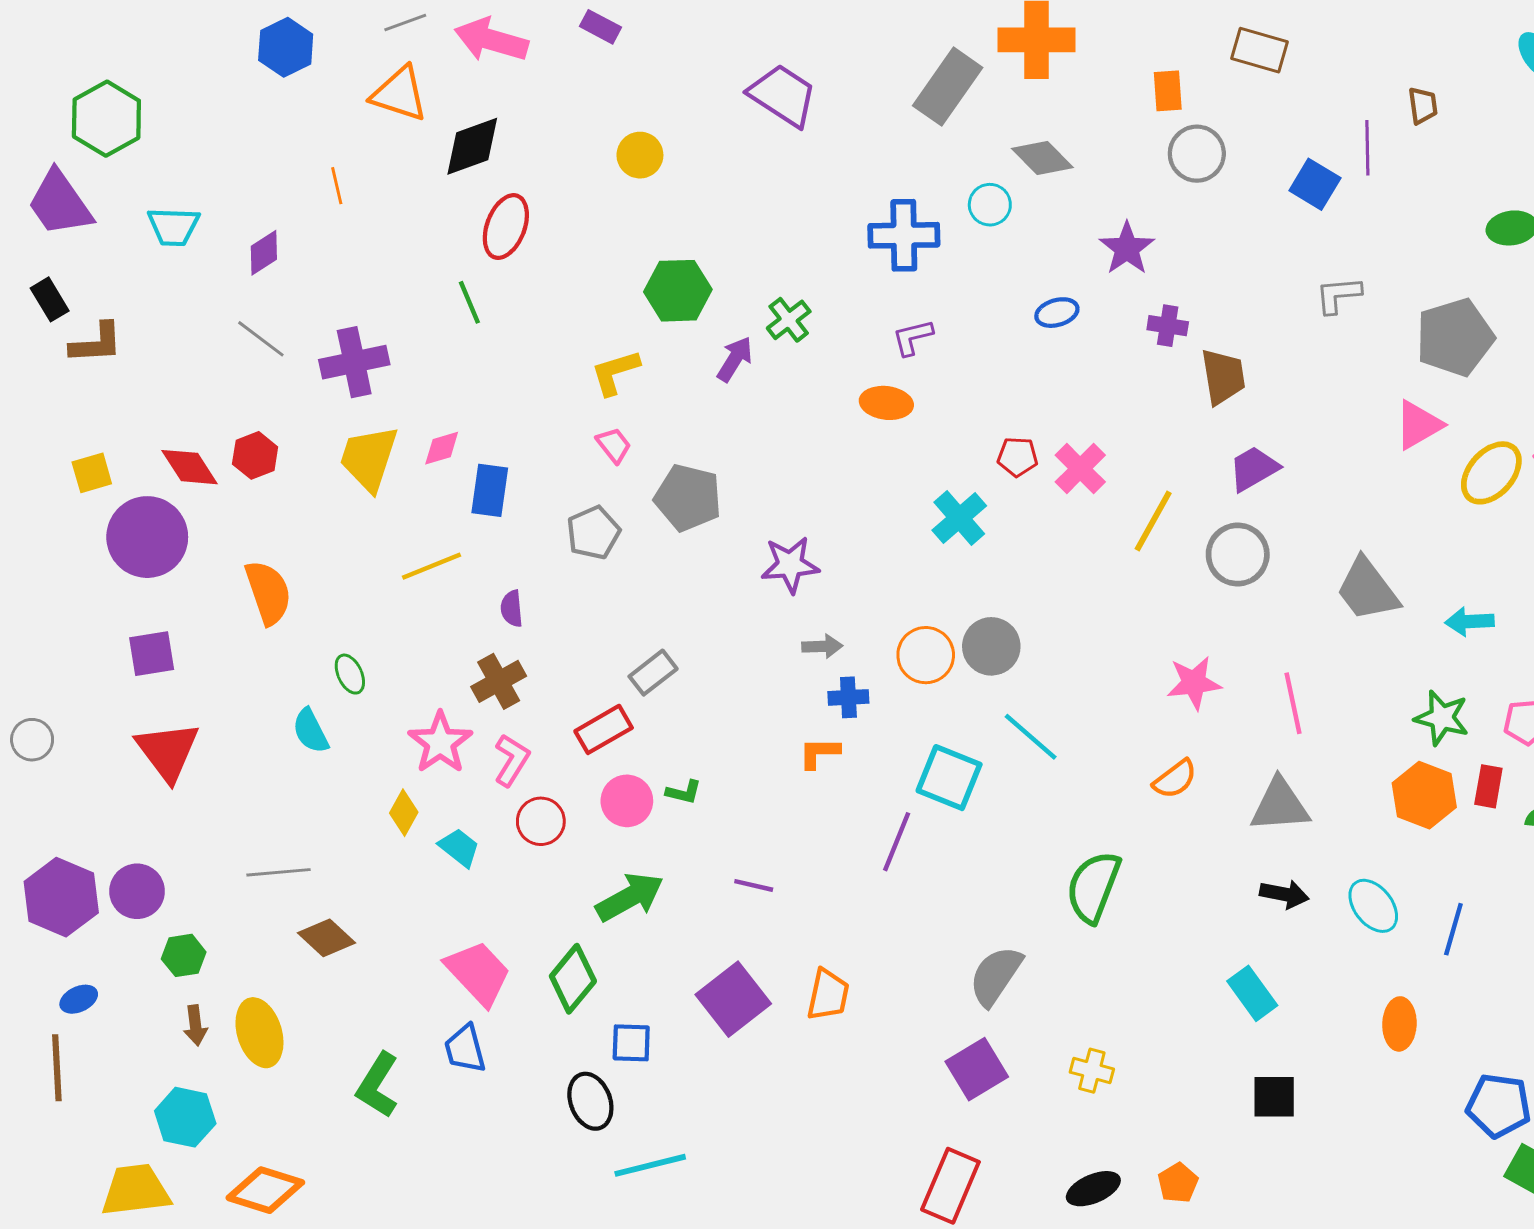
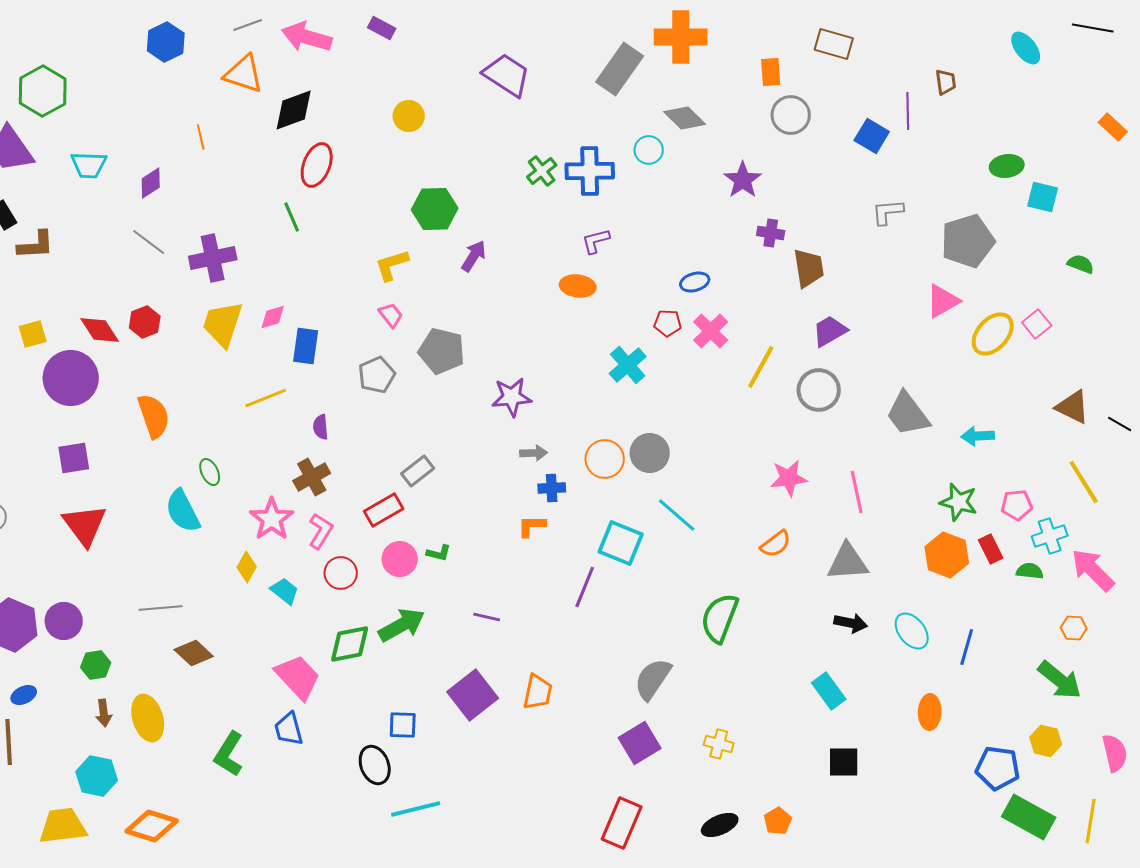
blue ellipse: (1057, 313) -> (695, 282), moved
green cross: (789, 320) -> (542, 171), moved
cyan semicircle: (311, 731) -> (183, 511), size x1.4
red rectangle: (1488, 786) -> (991, 549), turned -36
green diamond: (573, 979) -> (350, 644), moved, turned 39

